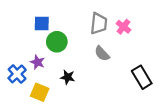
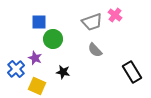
gray trapezoid: (99, 23) -> (92, 22), turned 65
pink cross: (123, 27) -> (115, 15), moved

